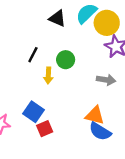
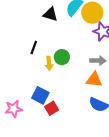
green circle: (66, 60) -> (62, 57), moved
orange triangle: (95, 115) -> (94, 80), moved

